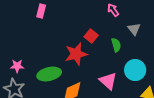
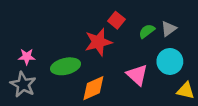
gray triangle: (134, 29) -> (169, 29), moved, turned 32
green semicircle: (116, 45) -> (147, 31), turned -112

